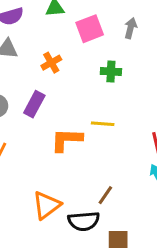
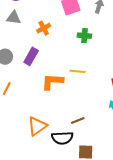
brown line: (105, 195) -> (78, 121), turned 32

